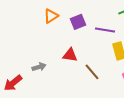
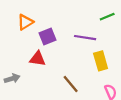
purple square: (78, 22) -> (47, 37), moved
red triangle: (70, 55) -> (38, 59), moved

